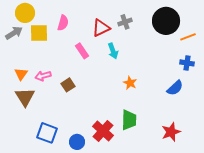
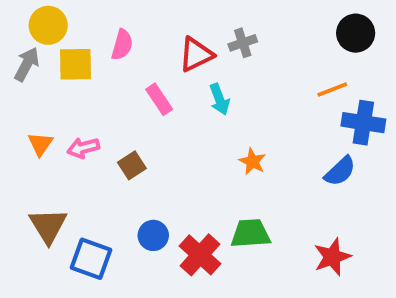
black circle: (166, 21) -> (356, 33), moved, size x0.7
gray arrow: (14, 33) -> (27, 64), turned -30
orange line: (188, 37) -> (332, 89), moved
blue cross: (187, 63) -> (363, 123), size x1.5
brown triangle: (25, 97) -> (48, 226), moved
green trapezoid: (129, 120) -> (251, 233), turned -95
blue circle: (77, 142) -> (153, 235), moved

